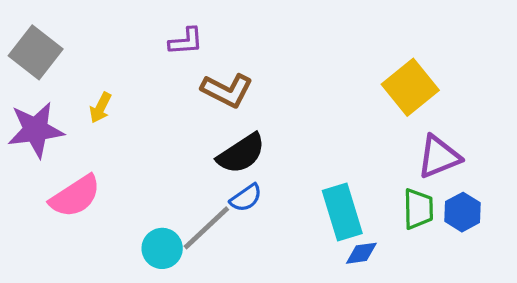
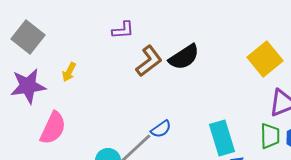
brown L-shape: (227, 90) -> (149, 61), turned -64
black semicircle: (241, 154) -> (184, 57), moved
pink semicircle: (75, 196) -> (53, 128), turned -32

